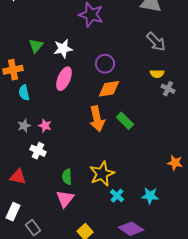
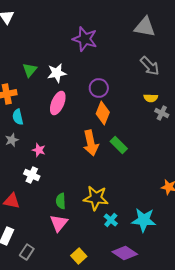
orange diamond: (109, 89) -> (103, 113), turned -60
gray star: (24, 126) -> (12, 140), moved
yellow star: (102, 174) -> (96, 198), turned 30
cyan star: (150, 196) -> (144, 220), size x1.4
gray rectangle: (33, 228) -> (27, 252), turned 70

